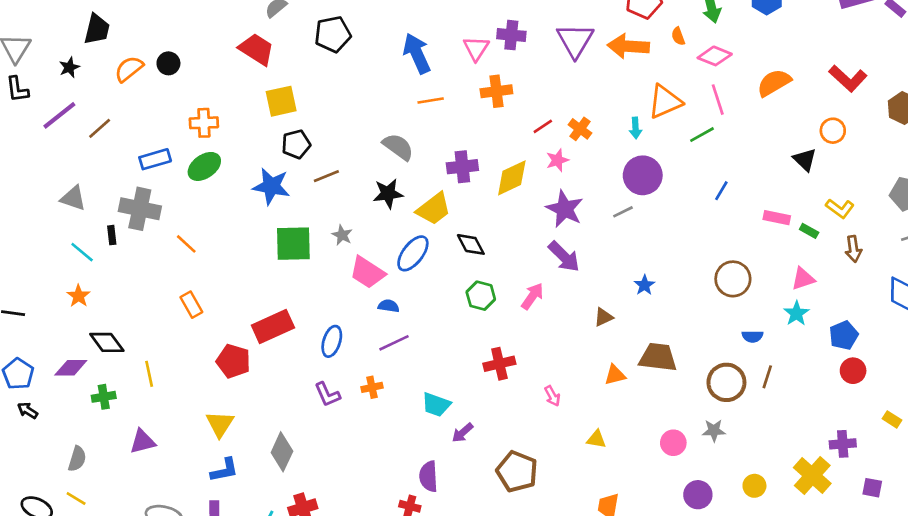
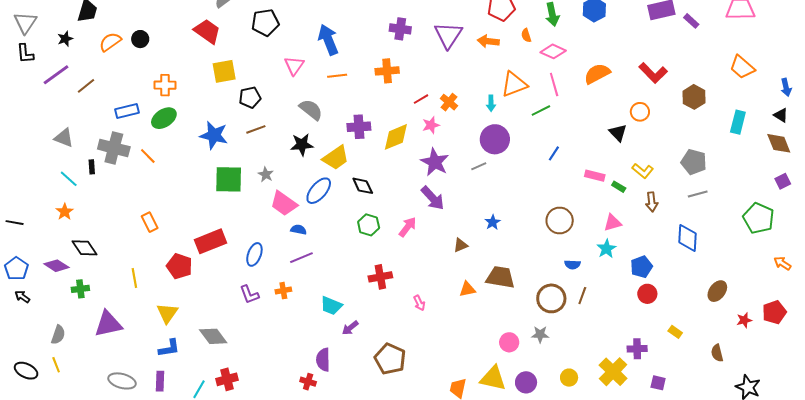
orange arrow: (628, 46) -> (488, 41), size x0.7
pink triangle: (476, 48) -> (294, 66), moved
black pentagon: (296, 144) -> (250, 97), moved
orange line: (186, 244) -> (148, 156), moved
purple diamond: (71, 368) -> (56, 266), turned 30
yellow line: (149, 374) -> (134, 278), moved
yellow triangle: (596, 439) -> (493, 378), moved, size x1.8
purple triangle: (143, 442) -> (108, 324), size x1.4
gray diamond: (282, 452) -> (213, 336), turned -64
yellow line: (76, 498) -> (56, 365), turned 35

